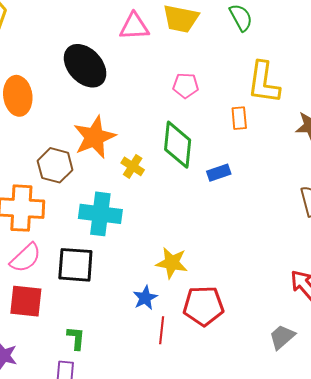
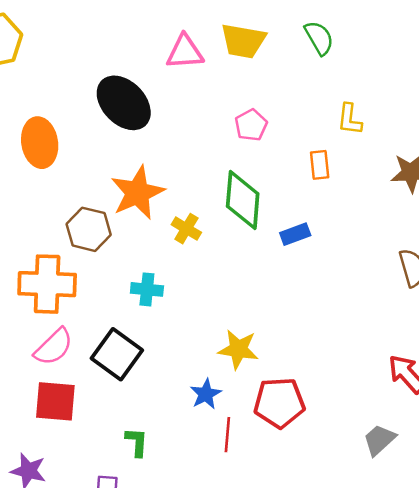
yellow L-shape: (264, 82) -> (350, 119), size x0.6
pink pentagon: (186, 86) -> (251, 125), turned -30
cyan cross: (100, 214) -> (147, 289), size x0.6
black square: (75, 265) -> (117, 354), turned 33
green L-shape: (76, 338) -> (137, 442), moved

